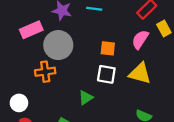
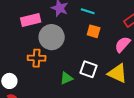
orange square: (108, 48) -> (94, 31), moved
green triangle: (86, 98) -> (66, 78), moved

